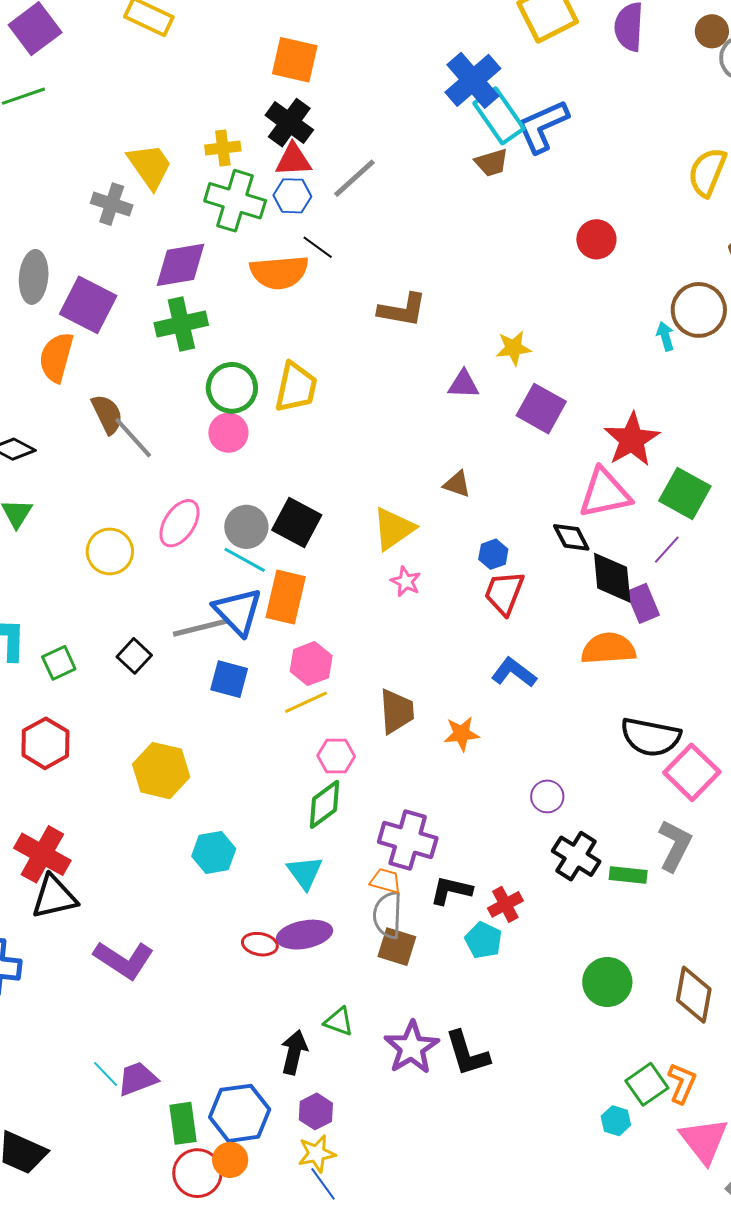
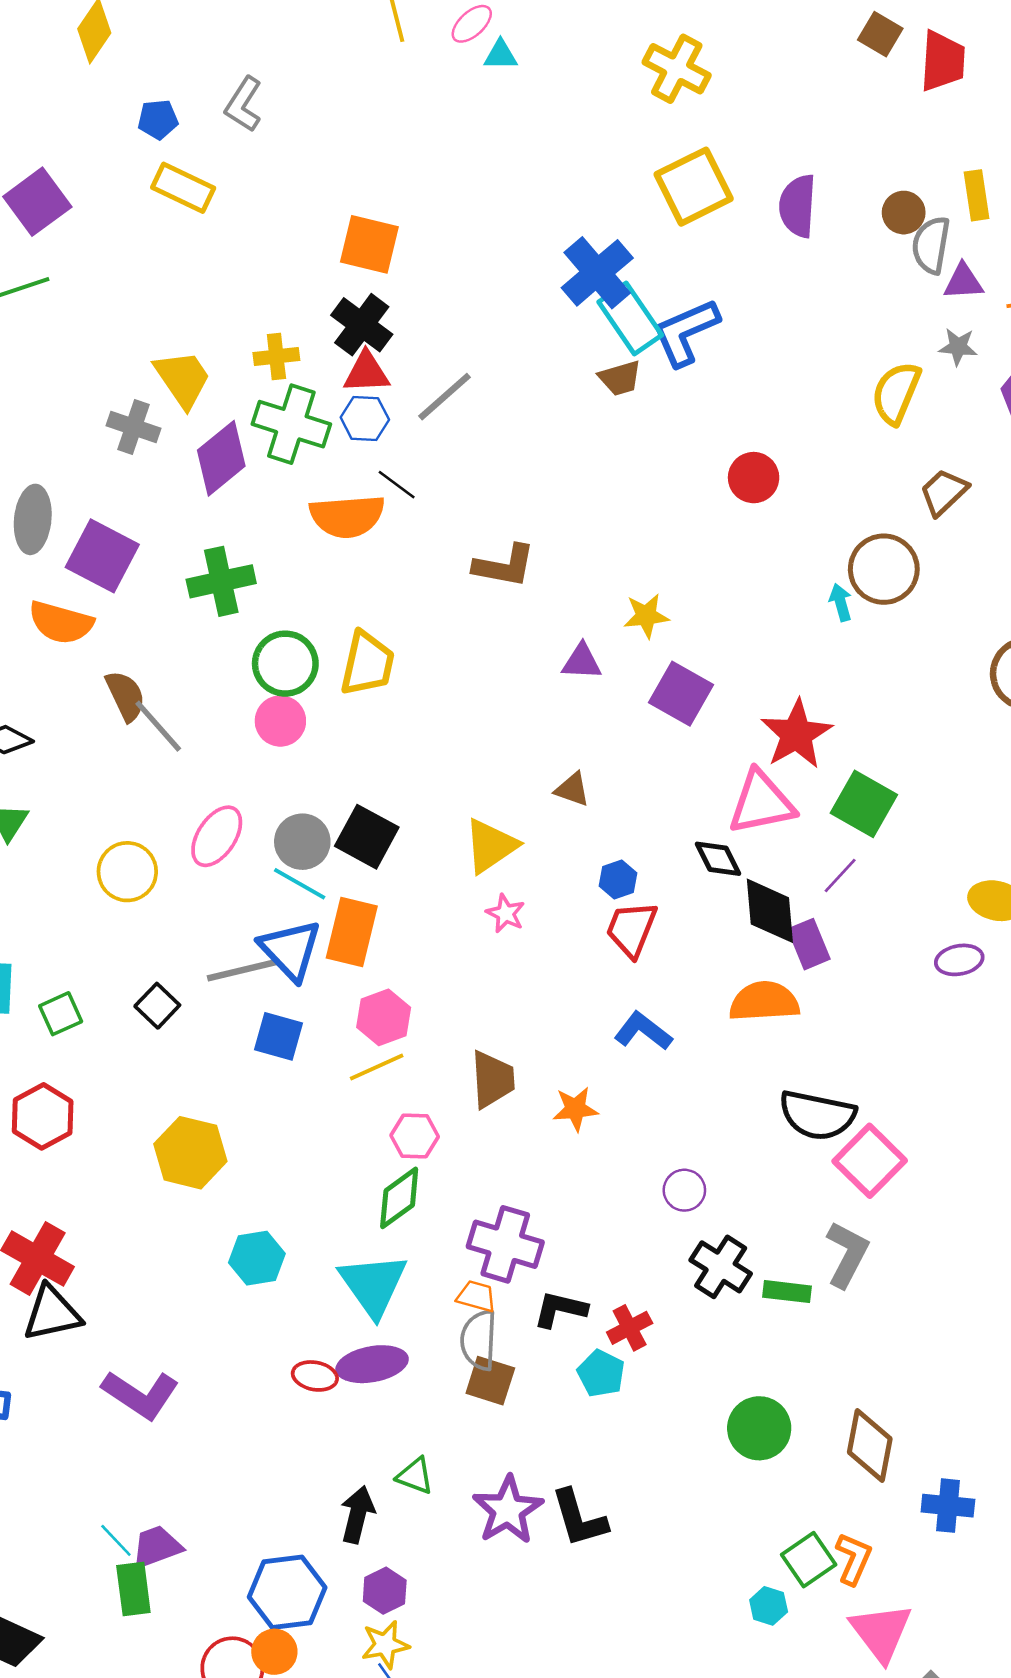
purple diamond: (180, 265) -> (221, 458), moved, turned -30
orange semicircle: (56, 357) -> (61, 623), turned -90
cyan triangle: (305, 872) -> (373, 1285), size x1.5
green rectangle: (183, 1123) -> (133, 1589), moved

